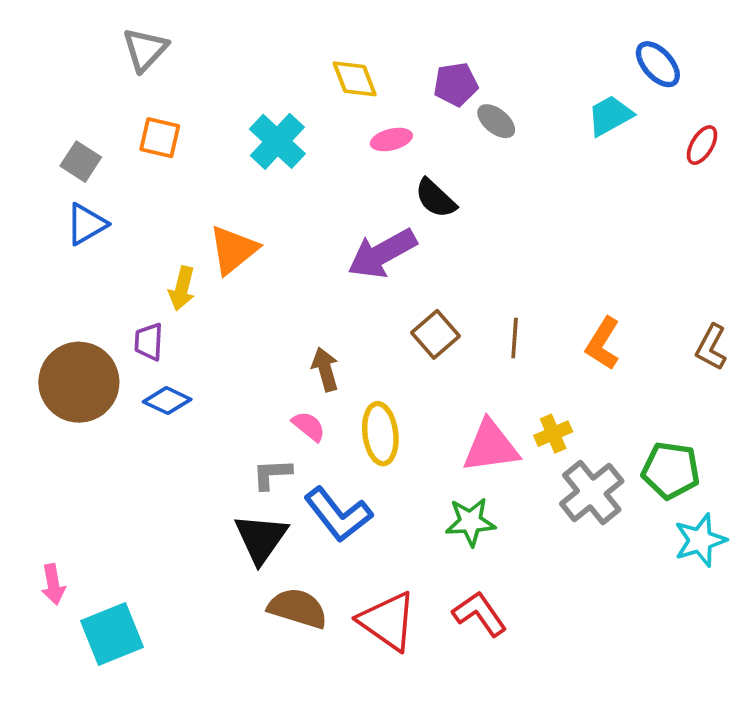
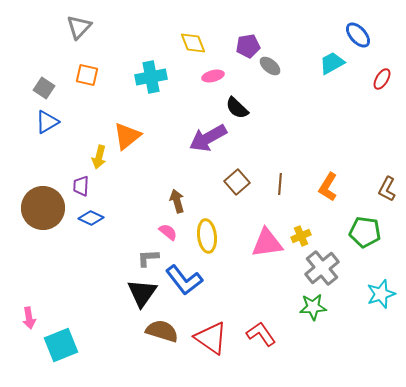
cyan cross: (277, 141) -> (151, 77), turned 36
green pentagon: (671, 470) -> (365, 232), moved
green star: (470, 522) -> (313, 307), moved

